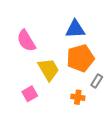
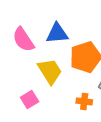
blue triangle: (75, 29) -> (57, 33), moved

